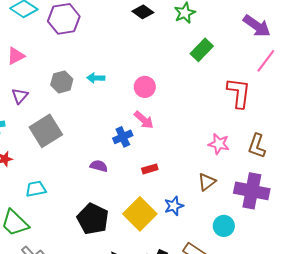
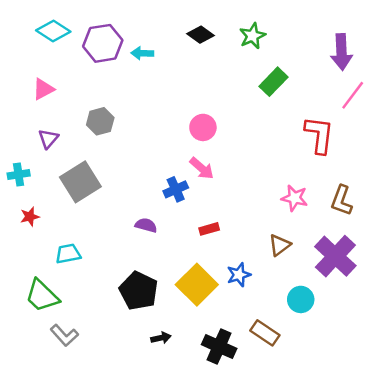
purple arrow: (257, 26) -> (342, 52), turned 52
cyan arrow: (96, 78) -> (142, 53), moved
purple cross: (252, 191) -> (335, 256), turned 32

